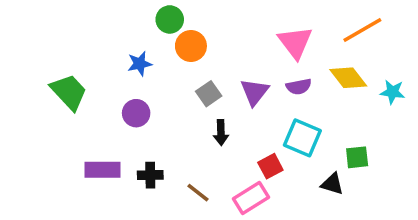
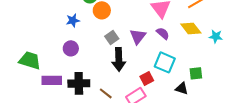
purple semicircle: (299, 87) -> (163, 33), turned -128
green trapezoid: (69, 92) -> (30, 60), moved, turned -30
black arrow: (221, 133) -> (119, 59), size x1.6
black cross: (150, 175) -> (79, 83), size x1.5

